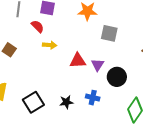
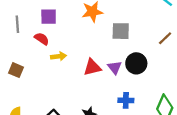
black circle: (117, 77) -> (136, 63), moved
blue cross: (93, 98) -> (126, 100), moved

